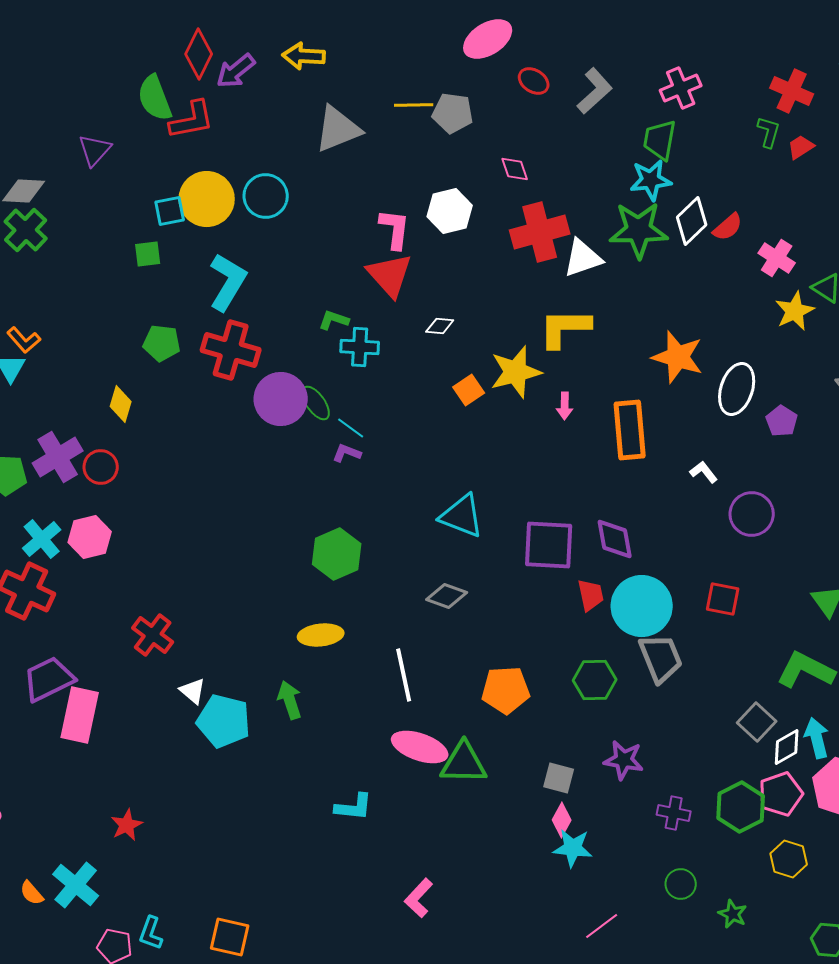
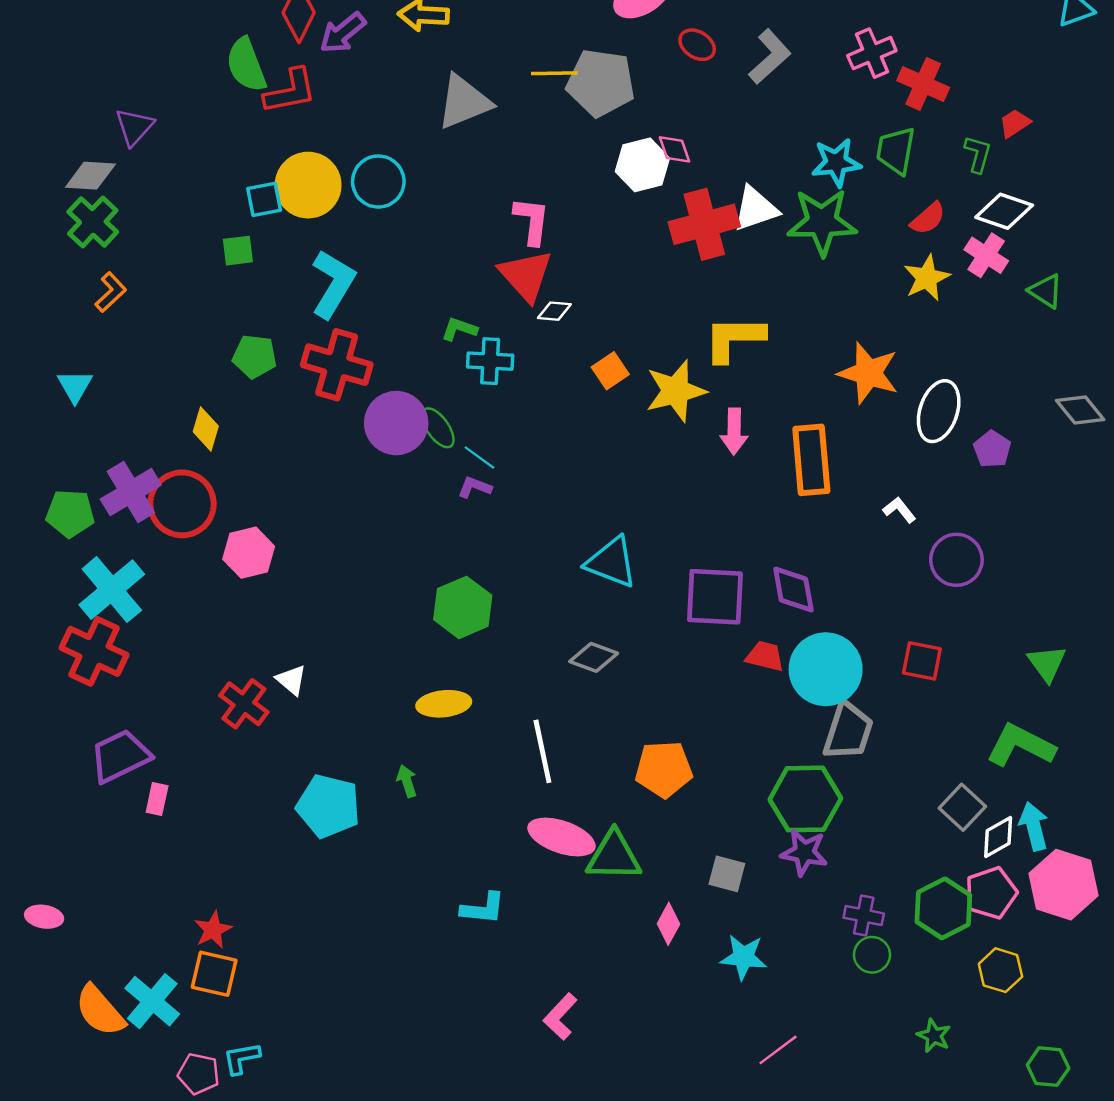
red cross: (792, 91) -> (923, 84), moved
gray pentagon: (453, 113) -> (601, 83), size x1.4
green L-shape: (769, 132) -> (978, 154), moved
green trapezoid: (660, 140) -> (896, 151), moved
purple triangle: (95, 150) -> (134, 127), moved
white hexagon: (450, 211) -> (642, 165), moved
white diamond: (692, 221) -> (1004, 211), moved, turned 63
white triangle: (583, 258) -> (755, 209), moved
yellow star: (795, 311) -> (927, 278), moved
white diamond: (440, 326) -> (554, 311), moved
orange L-shape: (24, 340) -> (111, 292), moved, turned -92
orange square: (469, 390) -> (610, 371), moved
pink arrow: (565, 406) -> (734, 431), size x1.4
red circle: (101, 467) -> (182, 504), size x1.6
pink hexagon: (90, 537) -> (249, 553), moved
cyan cross: (42, 539) -> (112, 590), size x1.4
red trapezoid: (591, 595) -> (765, 656), turned -64
gray trapezoid: (661, 658) -> (848, 731), turned 40
green hexagon: (595, 680) -> (805, 799), moved, size x1.4
white triangle: (193, 691) -> (291, 680), moved
green arrow: (290, 700) -> (407, 781), size x0.7
pink rectangle: (80, 715) -> (157, 799), size x0.5
pink diamond: (562, 820) -> (669, 924), moved
green circle: (681, 884) -> (872, 955), moved
orange semicircle: (32, 893) -> (100, 1011), size x1.8
cyan L-shape: (151, 933) -> (241, 1058), turned 60
orange square: (230, 937) -> (214, 974), moved

